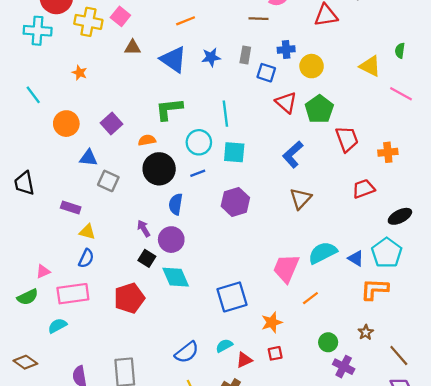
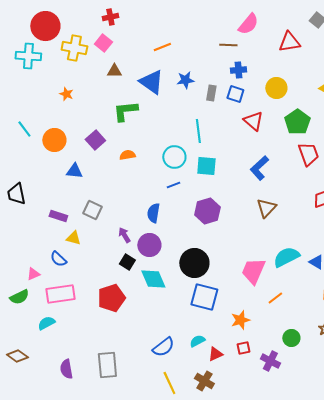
blue cross: (286, 50) -> (238, 70), moved
gray rectangle: (245, 55) -> (211, 93), moved
cyan line: (33, 95) -> (24, 129), moved
green L-shape: (169, 109) -> (125, 111), moved
green pentagon: (319, 109) -> (297, 122), moved
black circle: (159, 169) -> (194, 263), moved
gray square: (108, 181) -> (92, 210), moved
blue semicircle: (86, 258) -> (58, 259), moved, turned 108
blue square: (232, 297) -> (204, 297), turned 32
purple cross: (344, 367) -> (270, 361), moved

